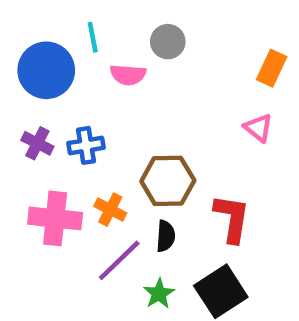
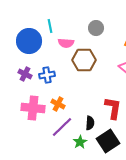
gray circle: (168, 42) -> (96, 28), moved
brown hexagon: (168, 181) -> (84, 60), moved
black semicircle: (166, 236) -> (90, 123), moved

